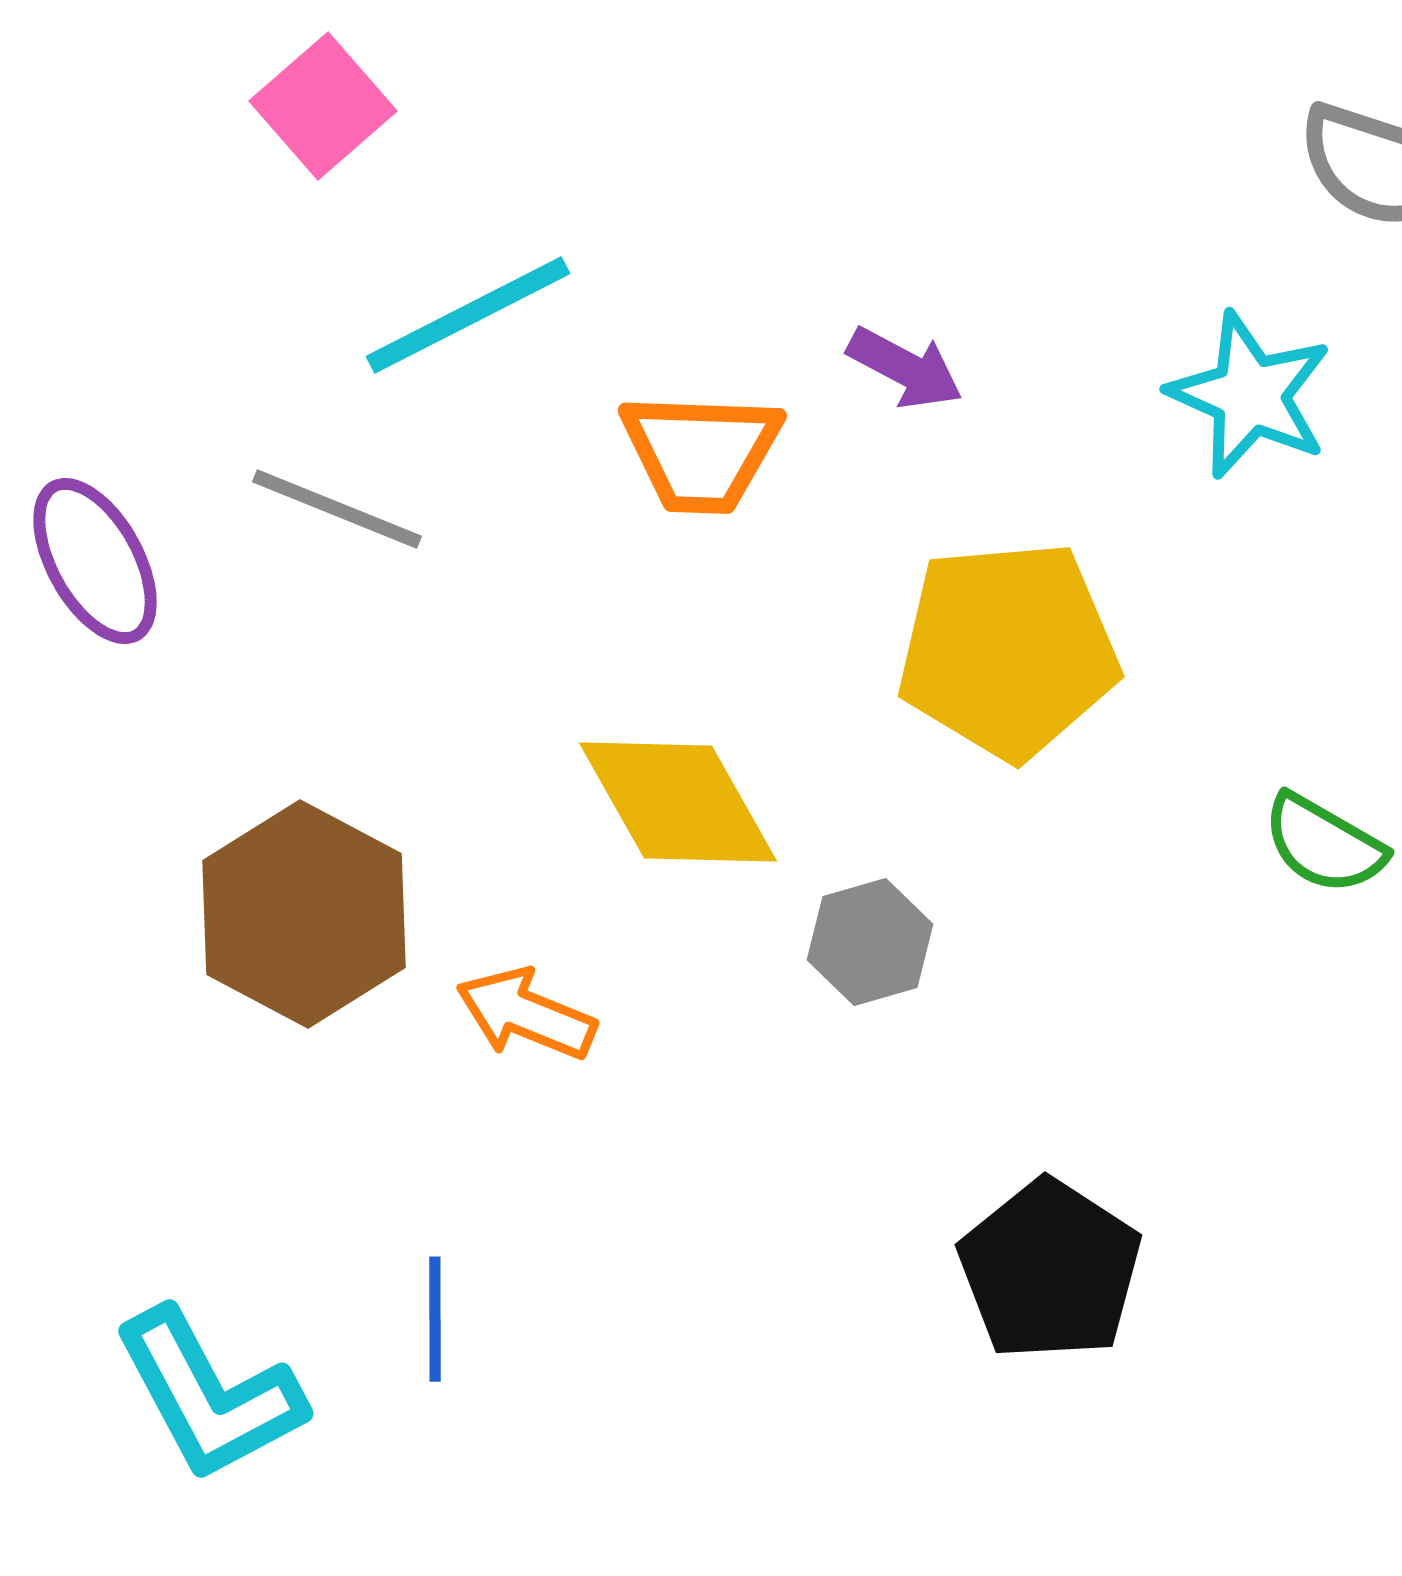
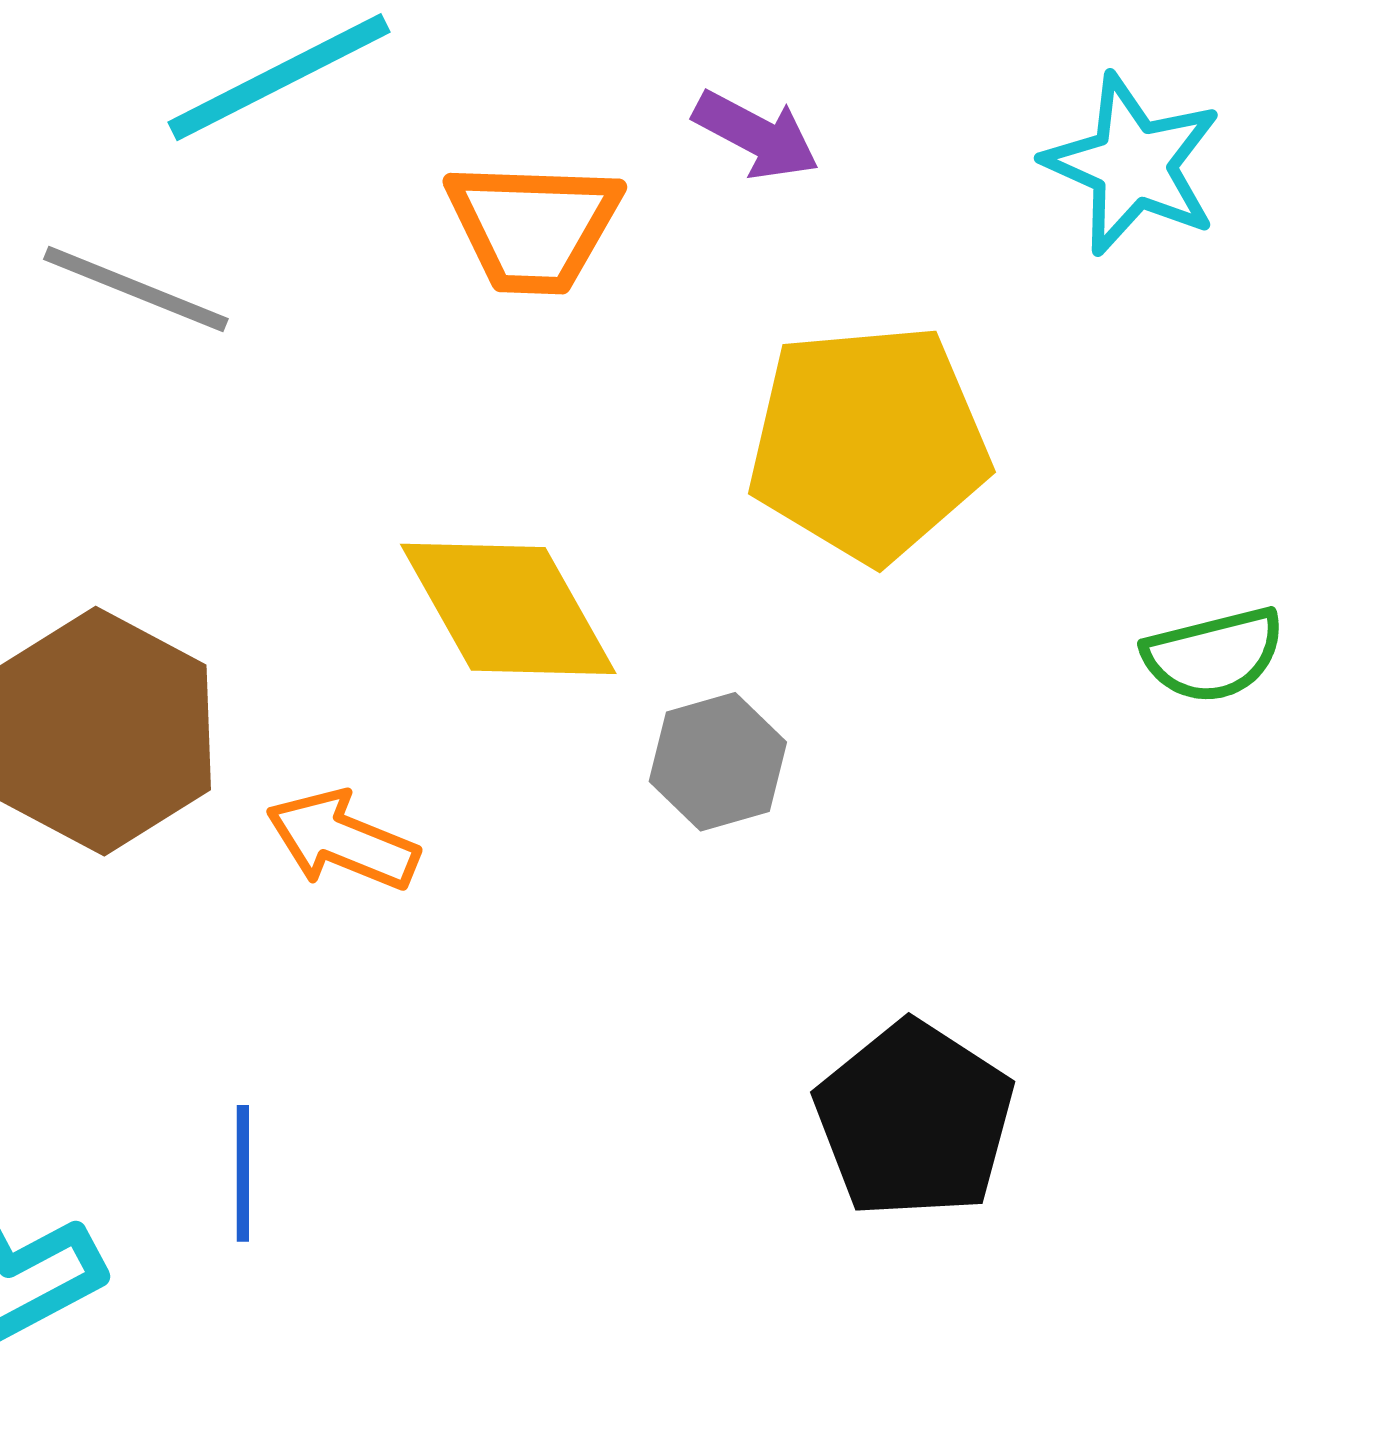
green semicircle: (1324, 844) -> (1214, 655), turned -44

